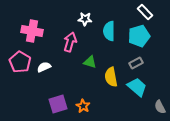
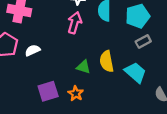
pink arrow: (70, 42) -> (75, 23), moved
green triangle: (90, 62) -> (83, 67), moved
gray rectangle: (136, 63) -> (143, 41), moved

